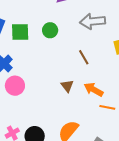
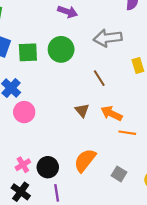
green circle: (50, 30) -> (61, 49), size x1.5

